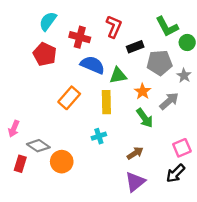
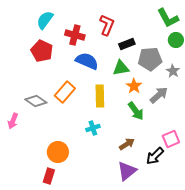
green L-shape: (167, 27) -> (168, 18), moved
green triangle: (118, 75) -> (121, 68), moved
gray diamond: (38, 146) -> (36, 101), moved
red rectangle: (20, 164) -> (49, 176), moved
black arrow: (175, 173) -> (155, 156), moved

